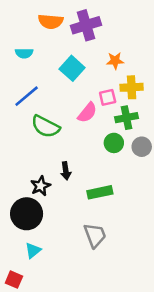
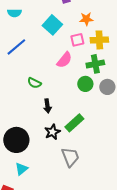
pink square: (108, 97) -> (77, 40), moved
green semicircle: (46, 126) -> (34, 83), moved, size x0.6
black star: (40, 186) -> (52, 132), moved
green rectangle: (100, 192) -> (74, 123), turned -30

